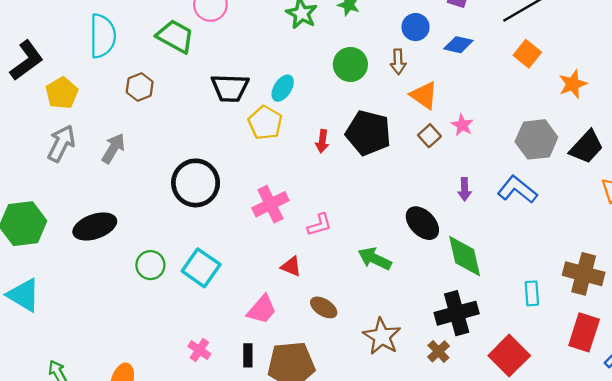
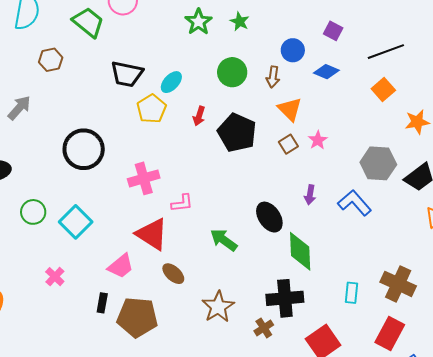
red arrow: (322, 141) -> (199, 116), moved
red triangle: (291, 266) -> (152, 234), size x1.8
pink cross: (199, 350) -> (55, 277), moved

